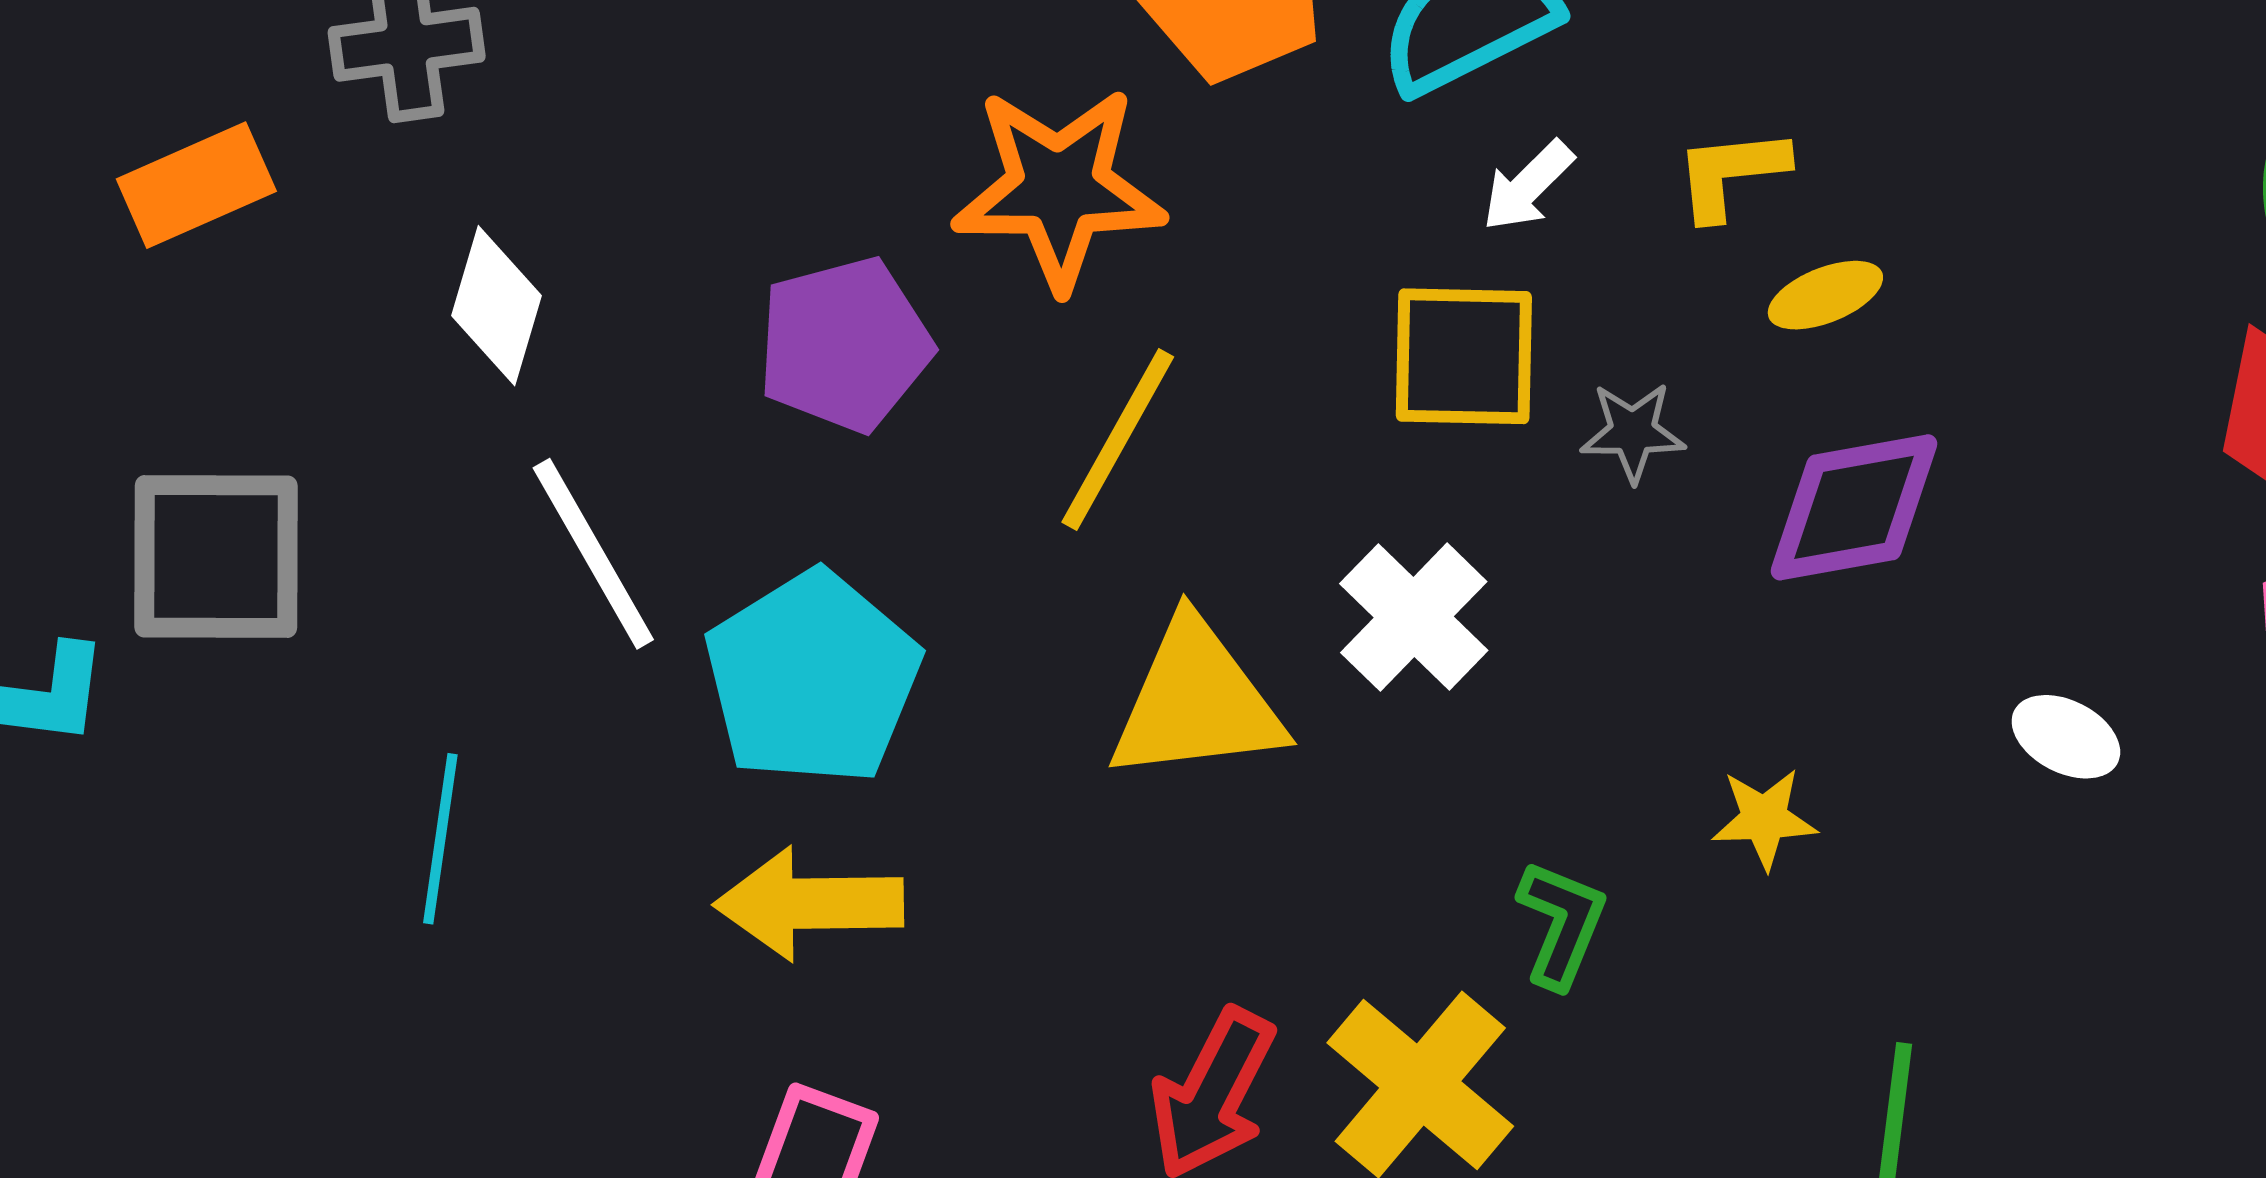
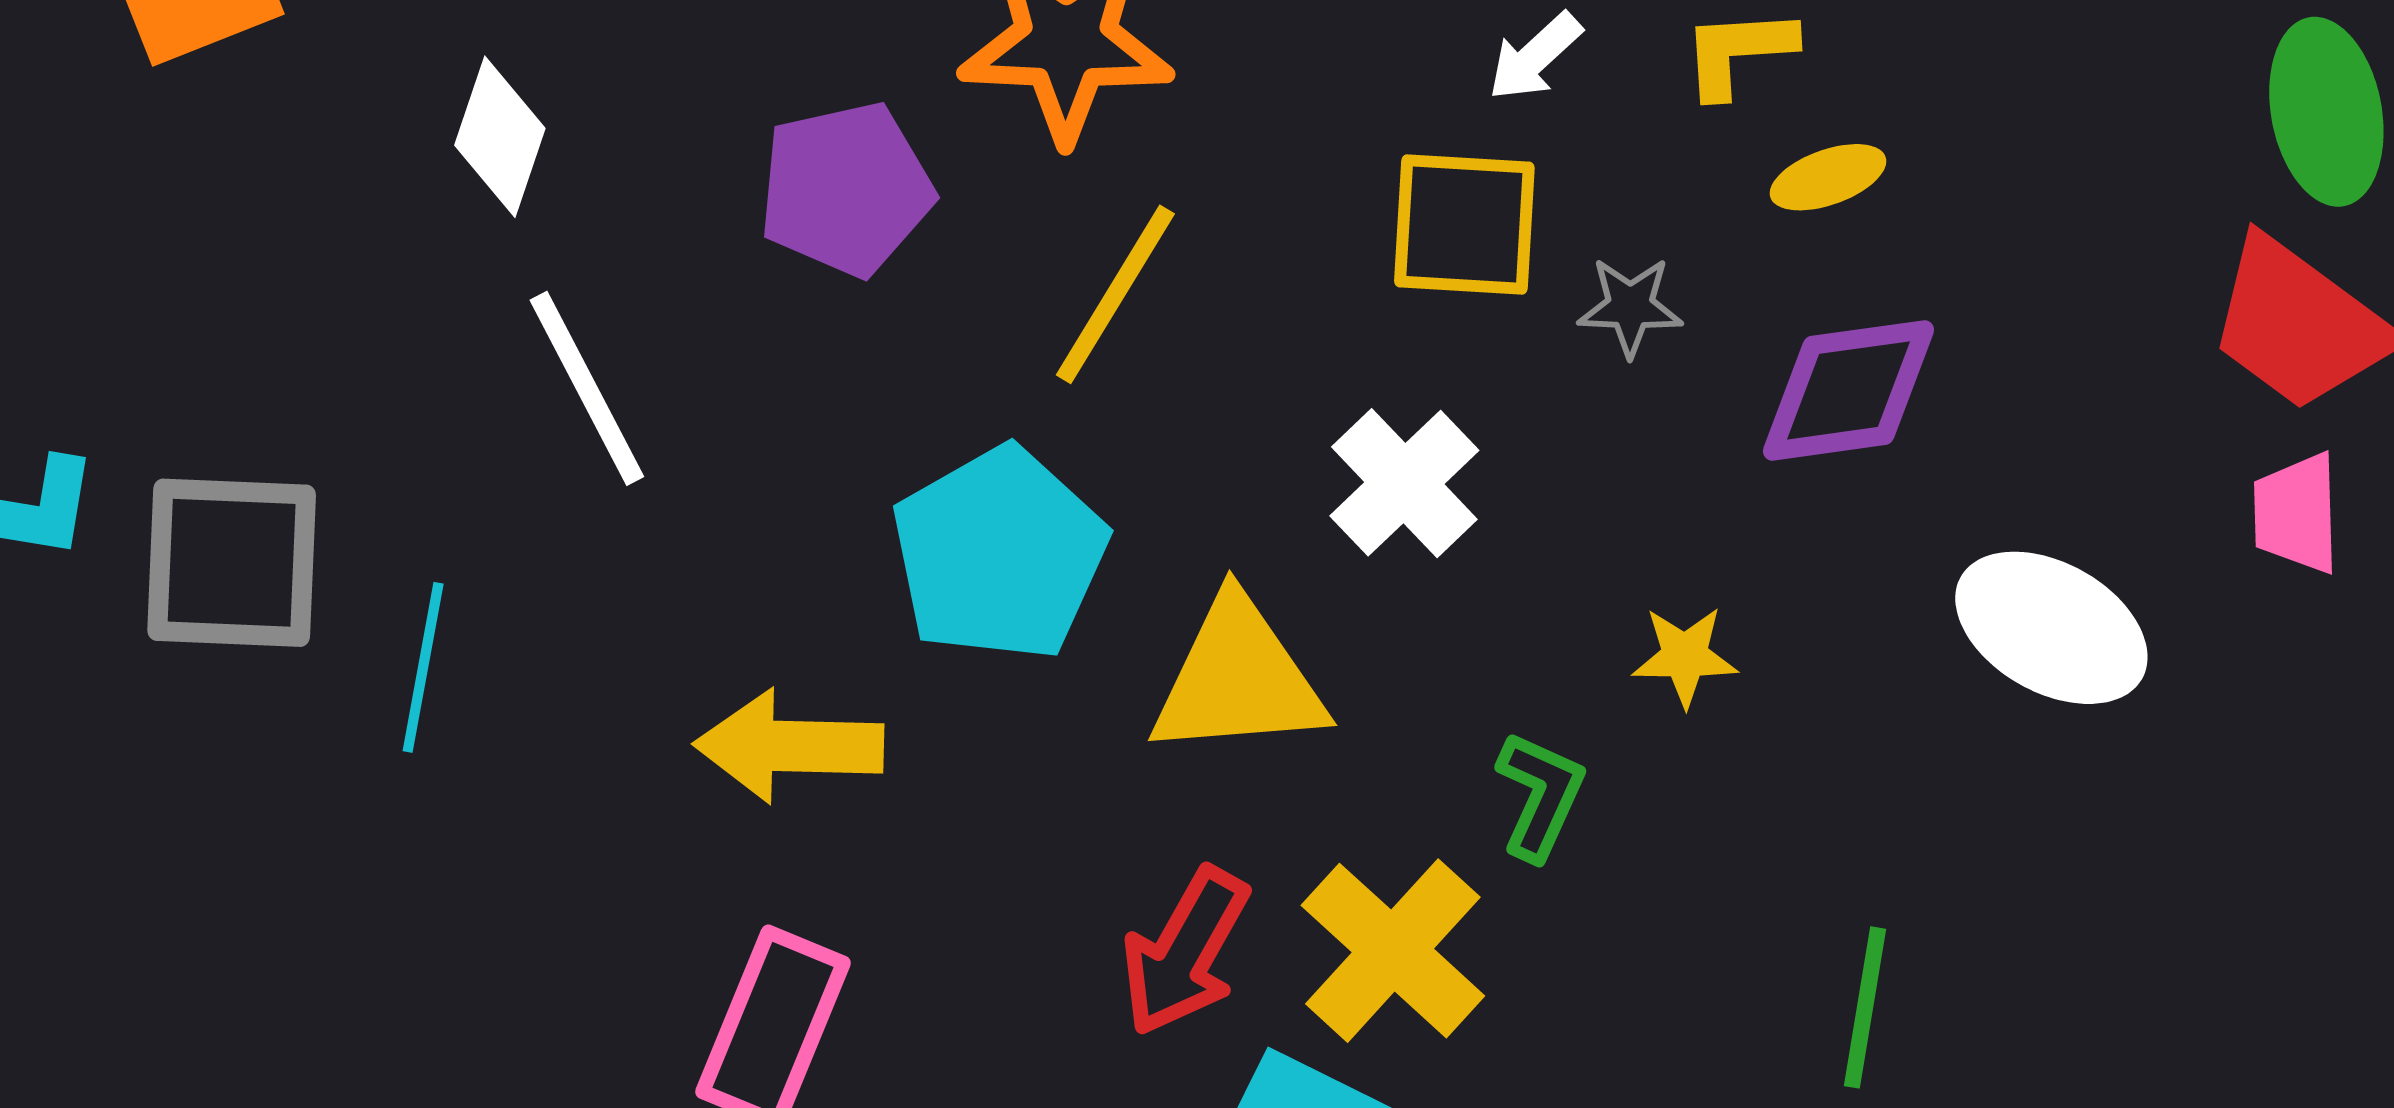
gray square: (216, 556) -> (232, 563), moved
cyan pentagon: (812, 678) -> (999, 554), moved
yellow triangle: (1197, 701) -> (1238, 679), moved
white ellipse: (2066, 737) -> (2051, 628), size x1.8
yellow star: (1764, 819) -> (1685, 656), moved

